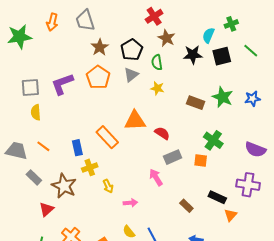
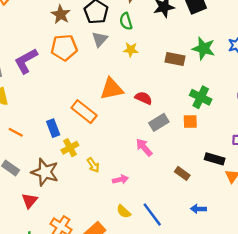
orange pentagon: (98, 77) -> (64, 48), turned -30

